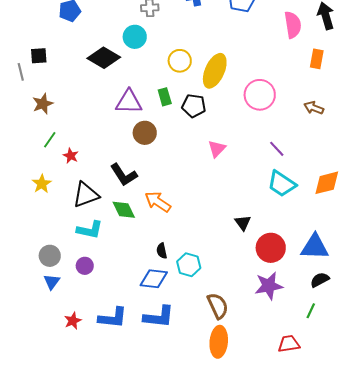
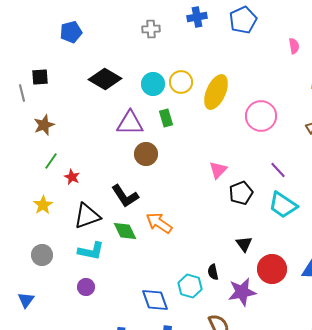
pink semicircle: (293, 25) -> (294, 46), size x0.6
cyan circle: (135, 37) -> (153, 84), moved
black pentagon: (194, 106) -> (241, 193), moved, turned -30
black semicircle: (162, 251) -> (213, 272), moved
gray circle: (50, 256) -> (42, 255), moved
blue diamond: (154, 279) -> (155, 300), turned 64
blue triangle: (52, 282) -> (26, 300), moved
purple star: (269, 286) -> (242, 292), moved

